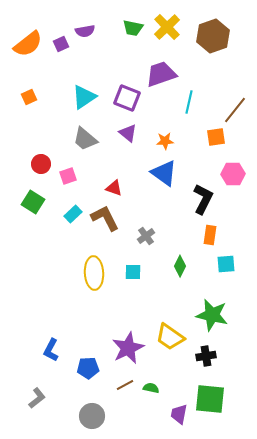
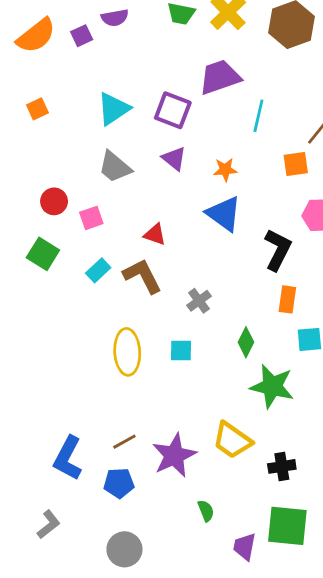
green star: (212, 315) -> (272, 386), moved
blue L-shape: (51, 350) -> (68, 458), size x1.4
brown line: (125, 385) -> (124, 442), moved
green semicircle: (151, 388) -> (206, 511), turned 56

